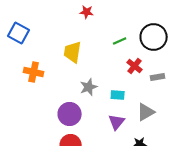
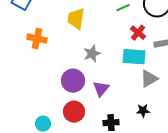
cyan rectangle: (118, 95) -> (134, 57), moved, size x1.6
purple triangle: (117, 122) -> (101, 89), moved

